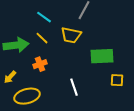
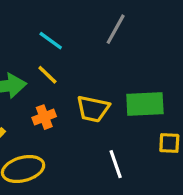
yellow trapezoid: (71, 35) -> (93, 109), moved
white line: (74, 87) -> (116, 164), moved

